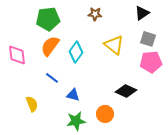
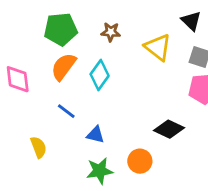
black triangle: (142, 13) -> (191, 21), turned -42
brown star: (95, 14) -> (111, 32), moved
yellow triangle: (114, 45) -> (158, 47), moved

